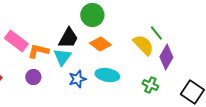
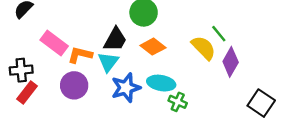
purple circle: (33, 77) -> (74, 85), size x1.5
blue star: (77, 79) -> (126, 88), size x1.4
green cross: (150, 85) -> (178, 102), moved

